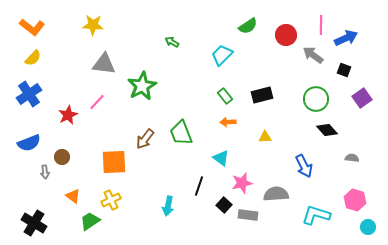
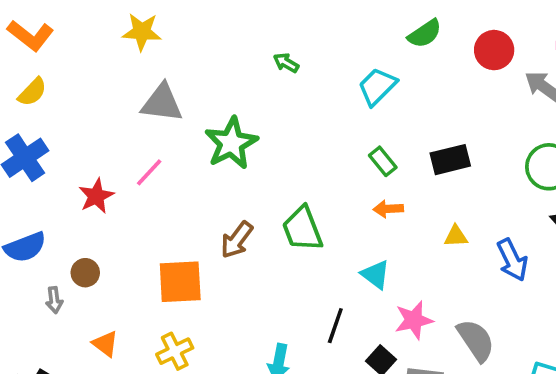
blue arrow: (304, 166) -> (512, 260), moved
gray semicircle: (276, 194) -> (476, 340), turned 60

